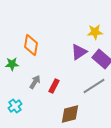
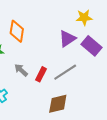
gray arrow: (35, 82) -> (21, 70), turned -80
gray line: (94, 86) -> (65, 72), moved

